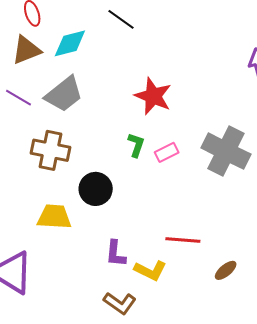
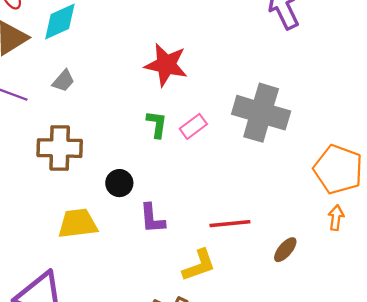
gray trapezoid: (64, 94) -> (63, 81), size x0.5
black circle: (96, 189) -> (119, 183), size x0.7
purple L-shape: (116, 254) -> (152, 218), moved
yellow L-shape: (150, 270) -> (199, 265), turned -36

